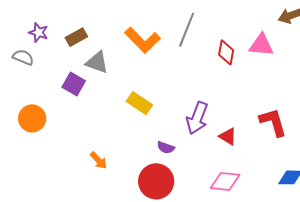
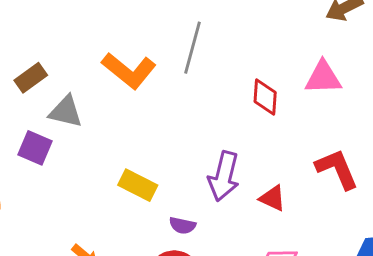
pink triangle: (261, 45) -> (323, 78), moved
red diamond: (226, 52) -> (265, 97), moved
yellow rectangle: (139, 103) -> (138, 185), moved

